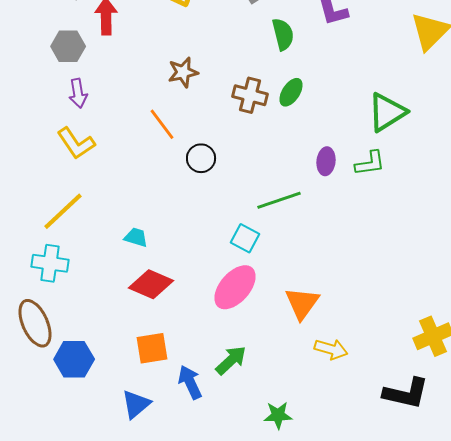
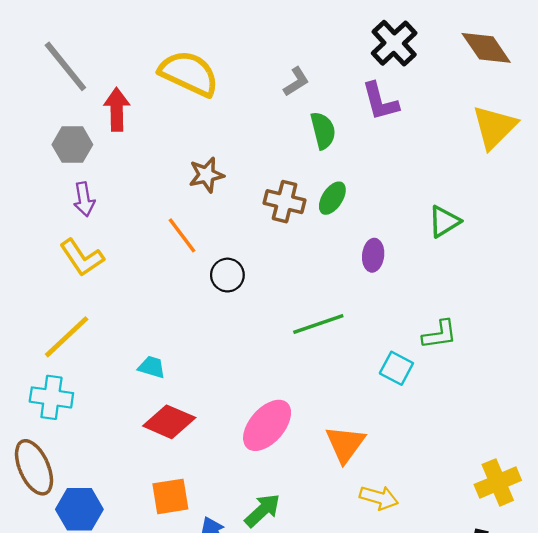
green triangle: (387, 112) -> (444, 221), size x0.7
purple ellipse: (326, 161) -> (373, 255), moved
green L-shape: (370, 163) -> (440, 334), moved
cyan square: (245, 238) -> (396, 368), moved

